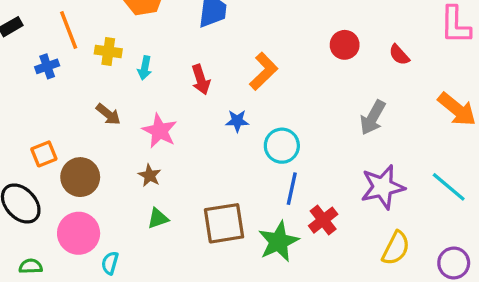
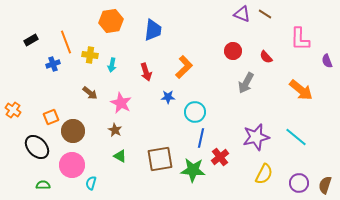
gray arrow: (373, 118) -> (246, 83), moved
green triangle: (158, 218) -> (120, 156), turned 48
green star: (279, 242) -> (193, 170), turned 30

